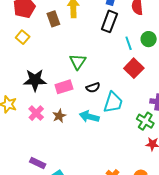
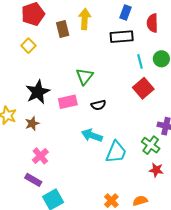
black rectangle: (109, 21) -> (122, 37), turned 60
black star: (35, 80) -> (38, 92), turned -30
cyan trapezoid: (113, 102) -> (116, 152), moved
pink cross: (36, 113) -> (40, 156), moved
brown star: (59, 116) -> (32, 123), moved

